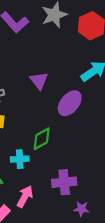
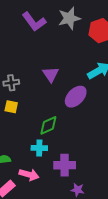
cyan cross: (20, 159) -> (39, 148), moved
pink arrow: (25, 197) -> (29, 175), turned 72

